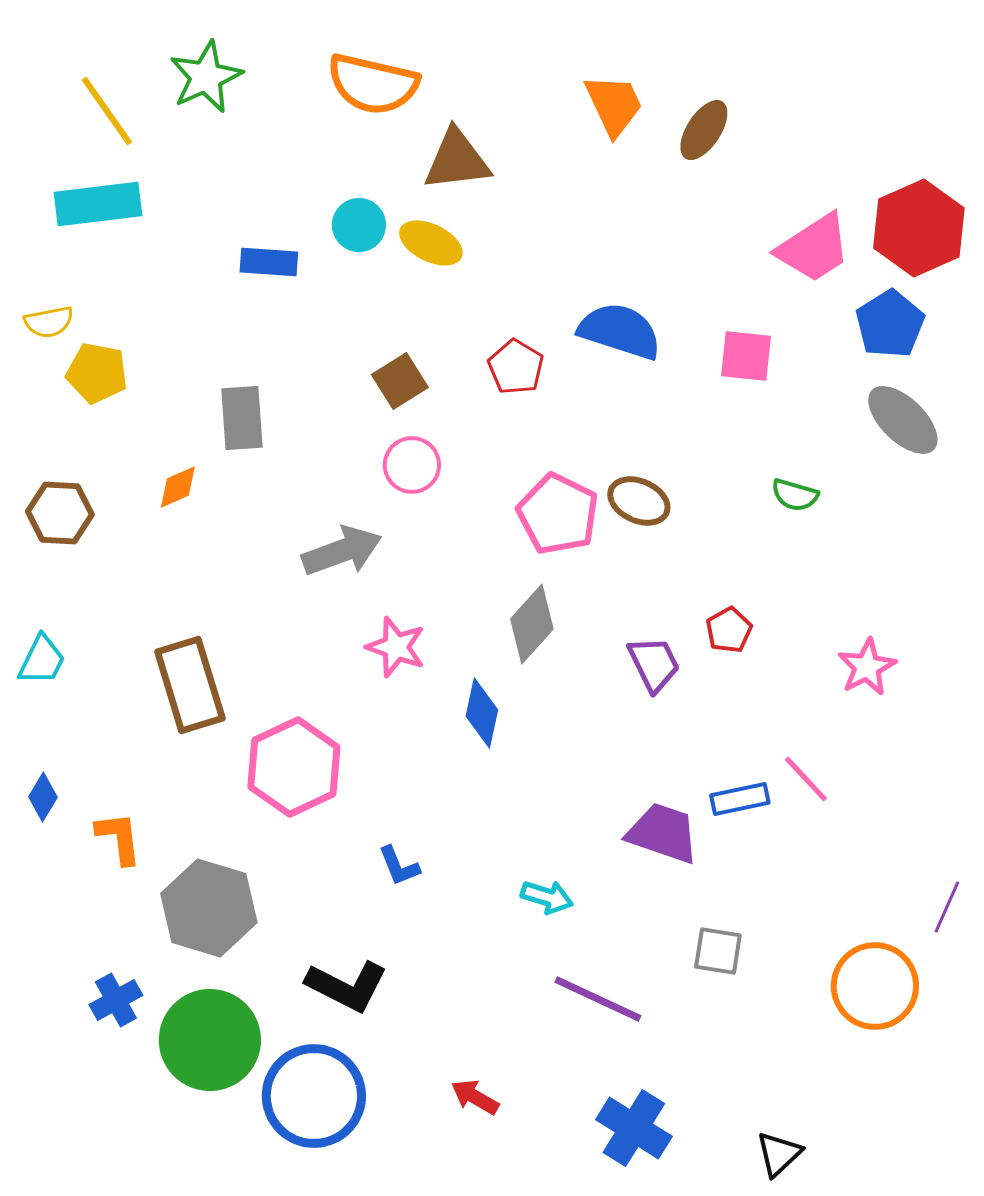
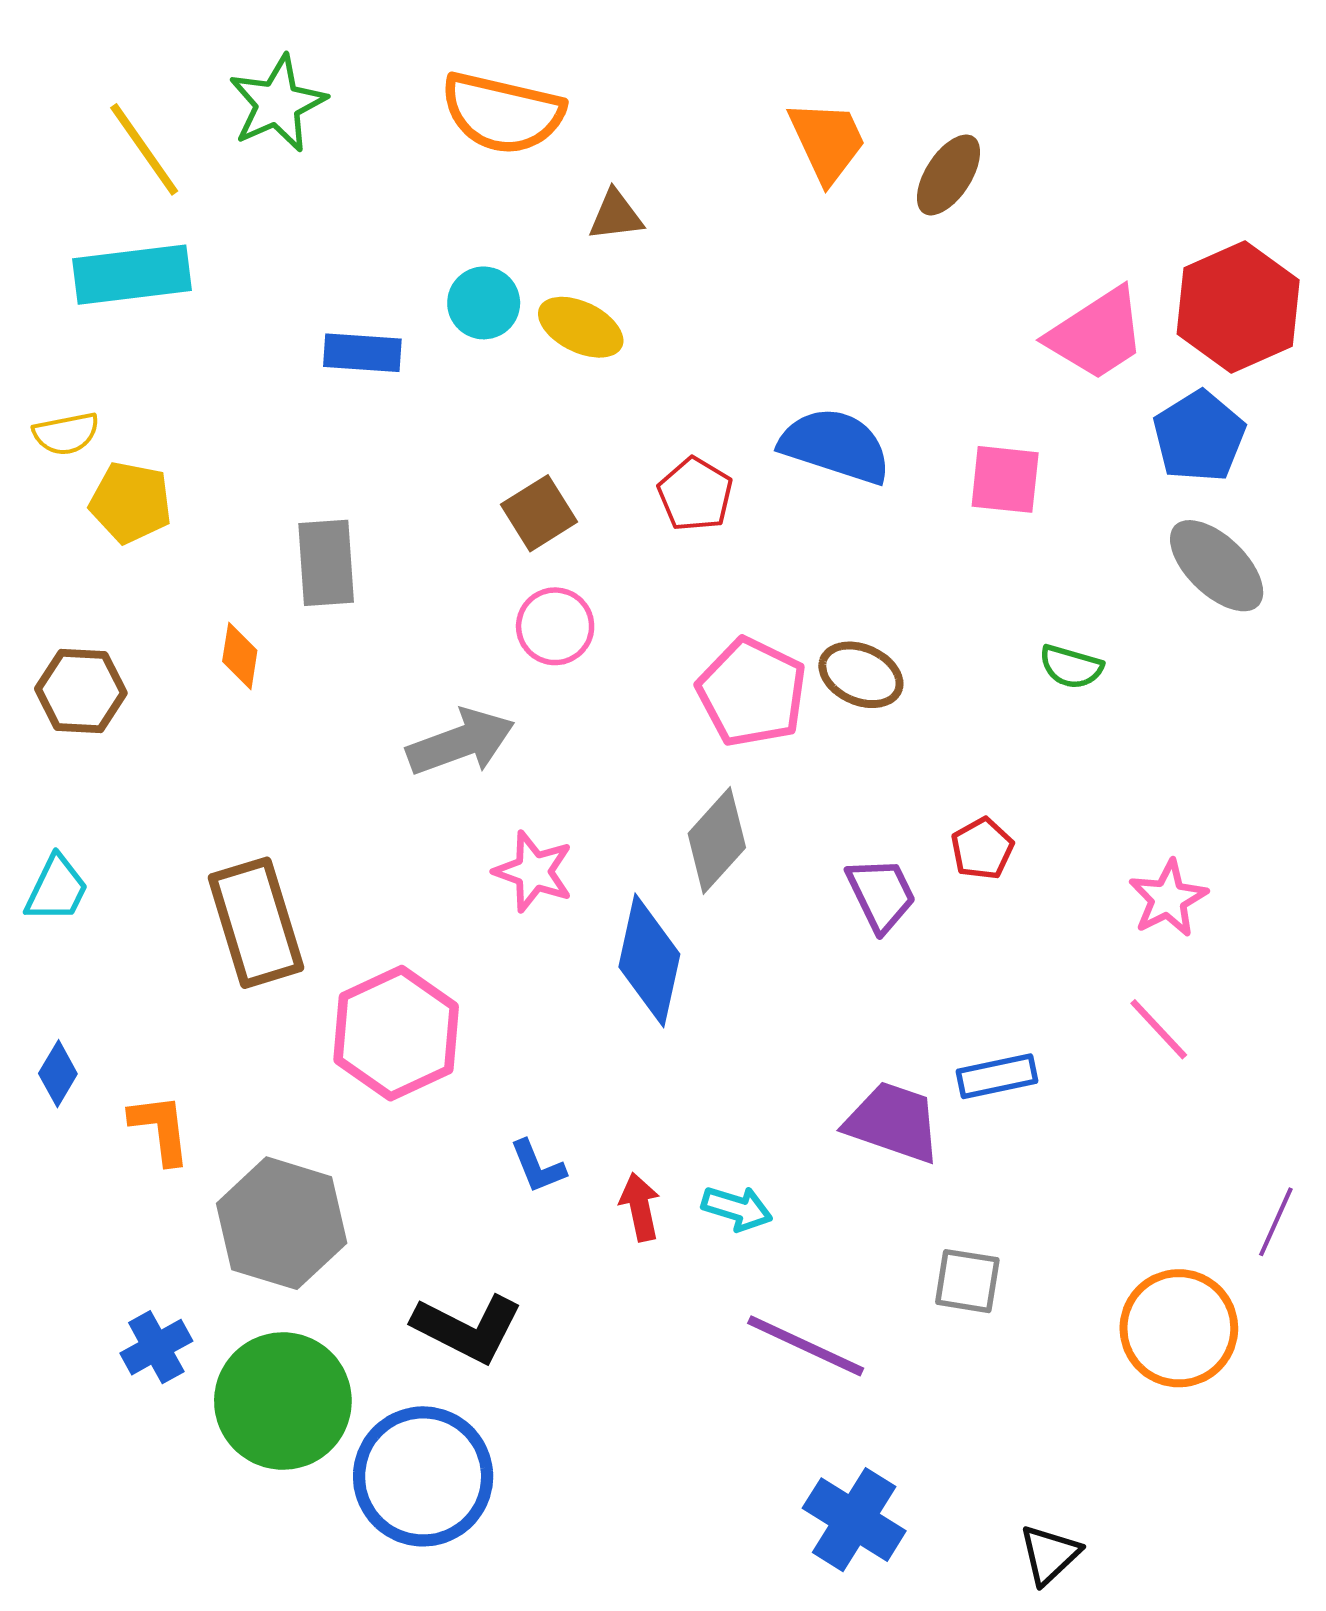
brown triangle: (457, 160) -> (616, 215), size x0.6
orange diamond: (178, 487) -> (240, 656), turned -57
blue diamond: (482, 713) -> (649, 960), size x1.4
pink line: (806, 779) -> (1159, 1029), moved
red arrow: (475, 1097) -> (640, 1207), moved, turned 48

